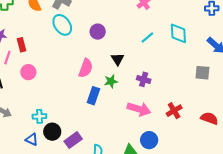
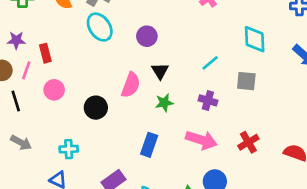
cyan line: (147, 37) -> (210, 63), moved
black triangle: (118, 59) -> (160, 71), moved
gray square: (202, 73) -> (246, 81), moved
blue rectangle: (93, 96) -> (149, 145), moved
black circle: (52, 132) -> (96, 108), moved

